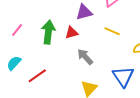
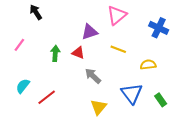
pink line: (17, 30) -> (19, 45), moved
green arrow: (48, 32) -> (55, 53), size x0.7
red triangle: (72, 33) -> (78, 53), turned 40

